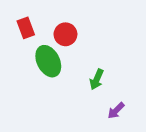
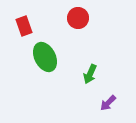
red circle: (65, 34) -> (78, 18), moved

